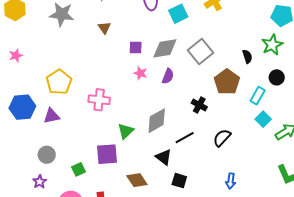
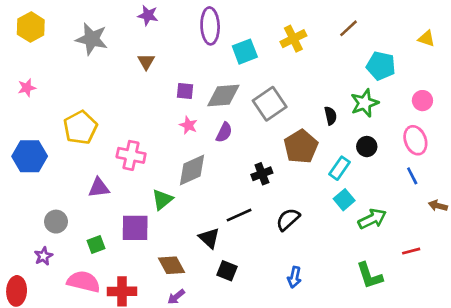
black cross: (199, 105) -> (262, 174), turned 35
purple triangle: (52, 116) -> (99, 188), moved
gray diamond: (157, 121) -> (192, 170), moved

